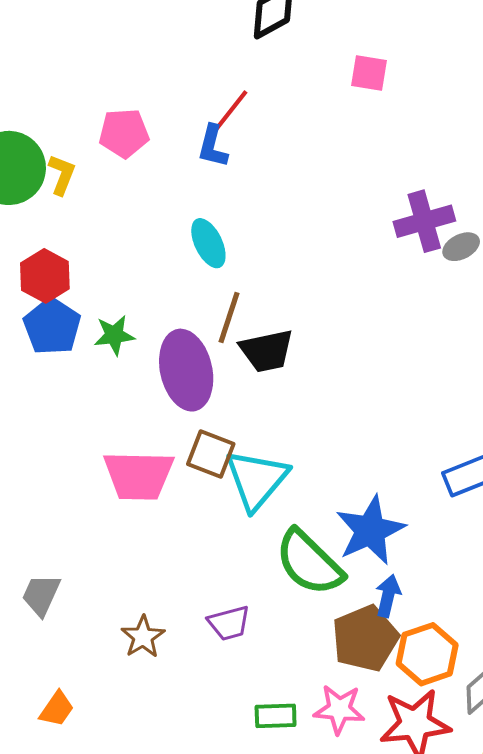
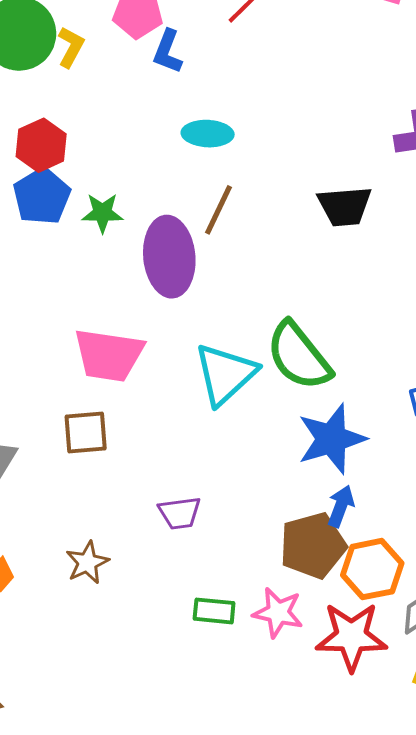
blue L-shape: (213, 146) -> (168, 52), moved
cyan ellipse: (208, 243) -> (208, 134), turned -69
black trapezoid: (267, 351) -> (345, 206), moved
brown square: (211, 454) -> (86, 432), moved, turned -33
green semicircle: (309, 563) -> (299, 356), moved
brown star: (143, 637) -> (87, 563), moved

